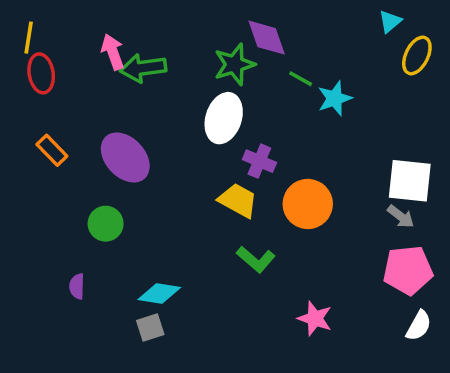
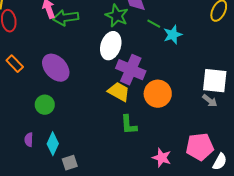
green star: (234, 64) -> (117, 16), turned -30
purple cross: (259, 161) -> (131, 70), size x1.6
green L-shape: (256, 259) -> (129, 125), turned 45
pink pentagon: (408, 270) -> (200, 147), moved
cyan diamond: (159, 293) -> (53, 144), moved, turned -75

